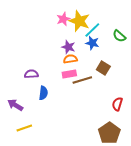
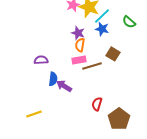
orange semicircle: (70, 59) -> (80, 45), turned -72
red semicircle: (117, 104) -> (97, 104), moved
purple arrow: (15, 105) -> (64, 86), moved

